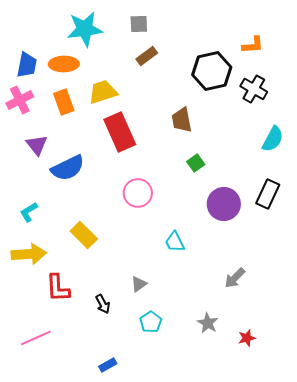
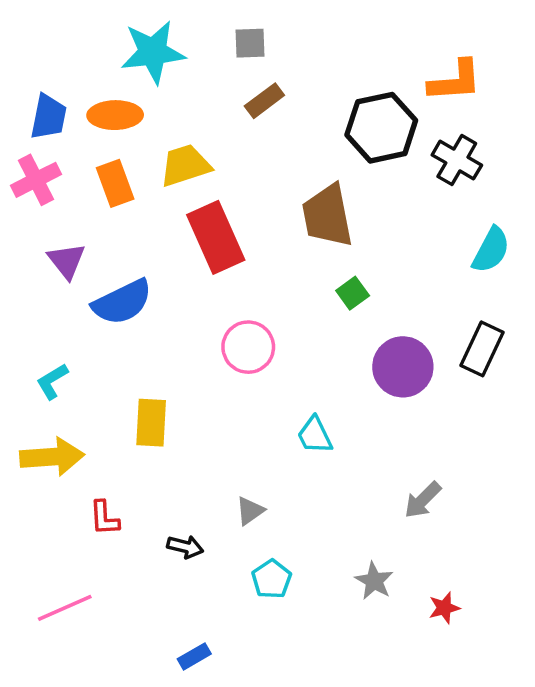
orange L-shape: (253, 45) -> (455, 81), size x1.4
brown trapezoid: (182, 120) -> (327, 216), size x1.4
yellow rectangle: (84, 235) -> (151, 423), turned 48
red L-shape: (58, 288) -> (104, 518), size x0.7
black arrow: (103, 304) -> (185, 547), turned -48

